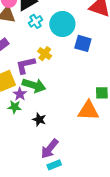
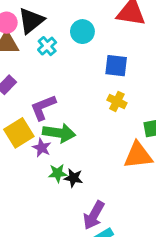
cyan circle: (62, 24) -> (82, 32), moved, size x0.7
yellow cross: (45, 54) -> (117, 101), moved
green star: (15, 107) -> (58, 173), moved

